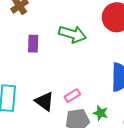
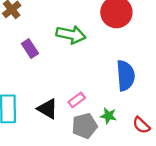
purple rectangle: (33, 44) -> (30, 48), turned -30

